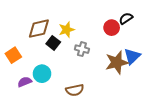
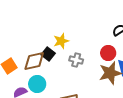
red circle: (112, 28) -> (108, 53), moved
brown diamond: (39, 29) -> (34, 61), moved

